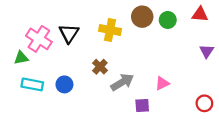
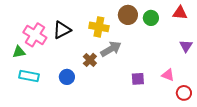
black triangle: (69, 33) -> (62, 30), turned 30
gray arrow: (122, 82) -> (111, 49), moved
pink triangle: (162, 83) -> (168, 75), moved, turned 48
blue circle: (64, 84) -> (67, 77), moved
purple square: (142, 106) -> (138, 79), moved

